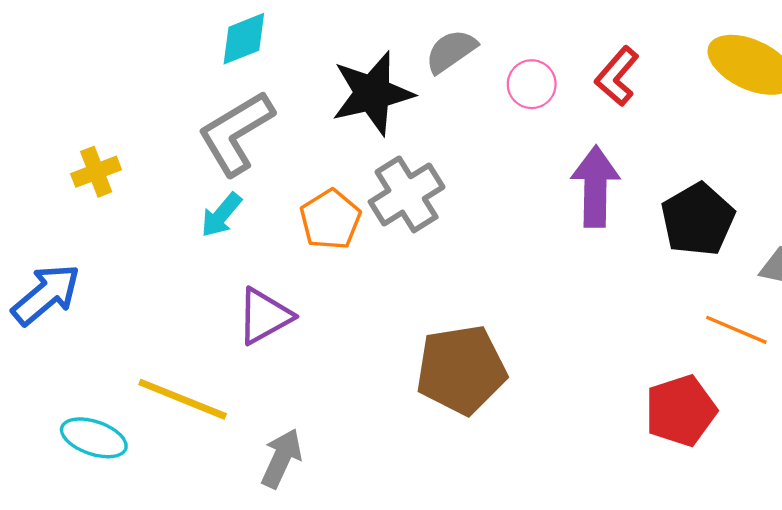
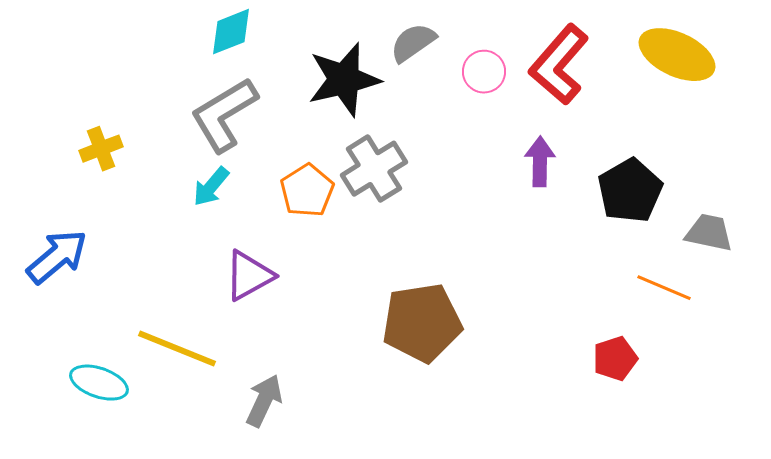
red L-shape: (617, 76) -> (559, 65), size x1.5
purple arrow: (595, 187) -> (540, 162), size x0.7
red pentagon: (681, 411) -> (615, 359), size x0.7

